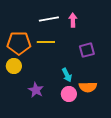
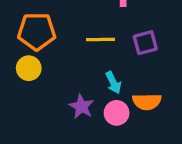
yellow line: (46, 42) -> (101, 39), moved
purple star: (36, 90) -> (81, 107), moved

